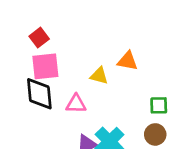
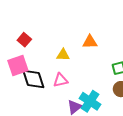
pink square: (45, 66) -> (18, 66), moved
yellow triangle: (99, 76) -> (63, 55), moved

